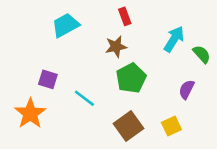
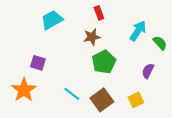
cyan line: (84, 98) -> (72, 94), moved

